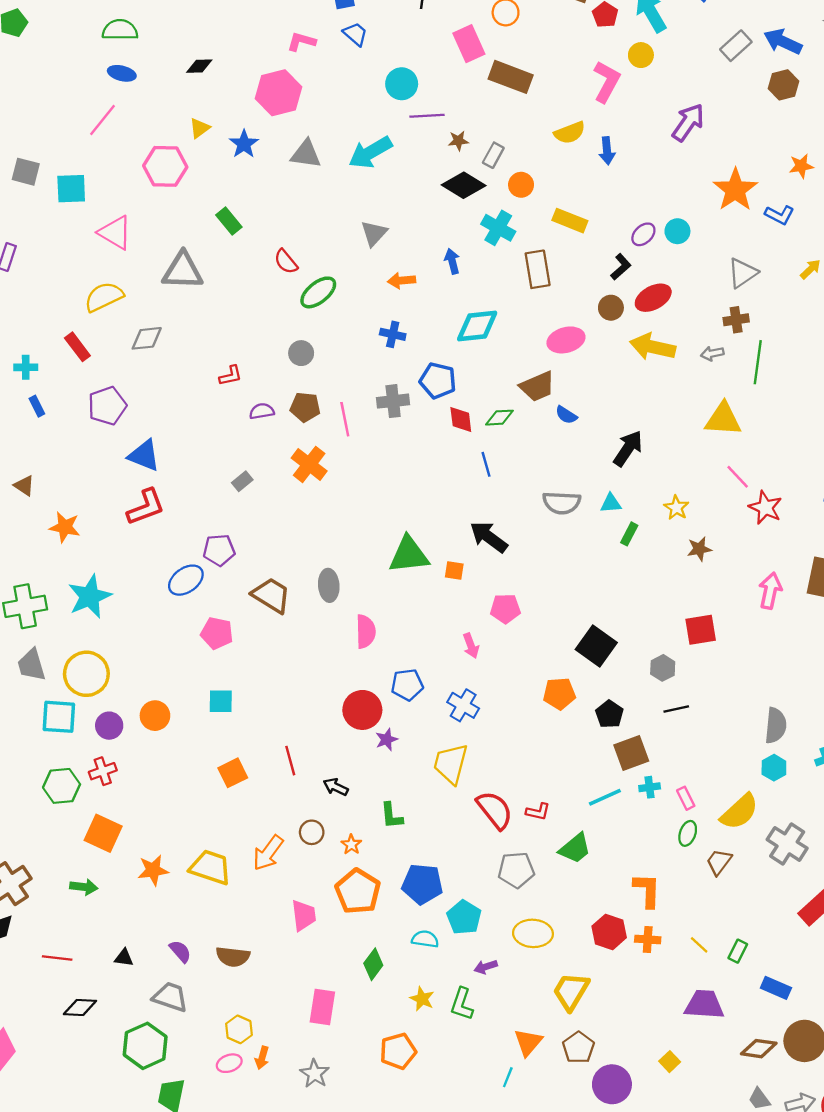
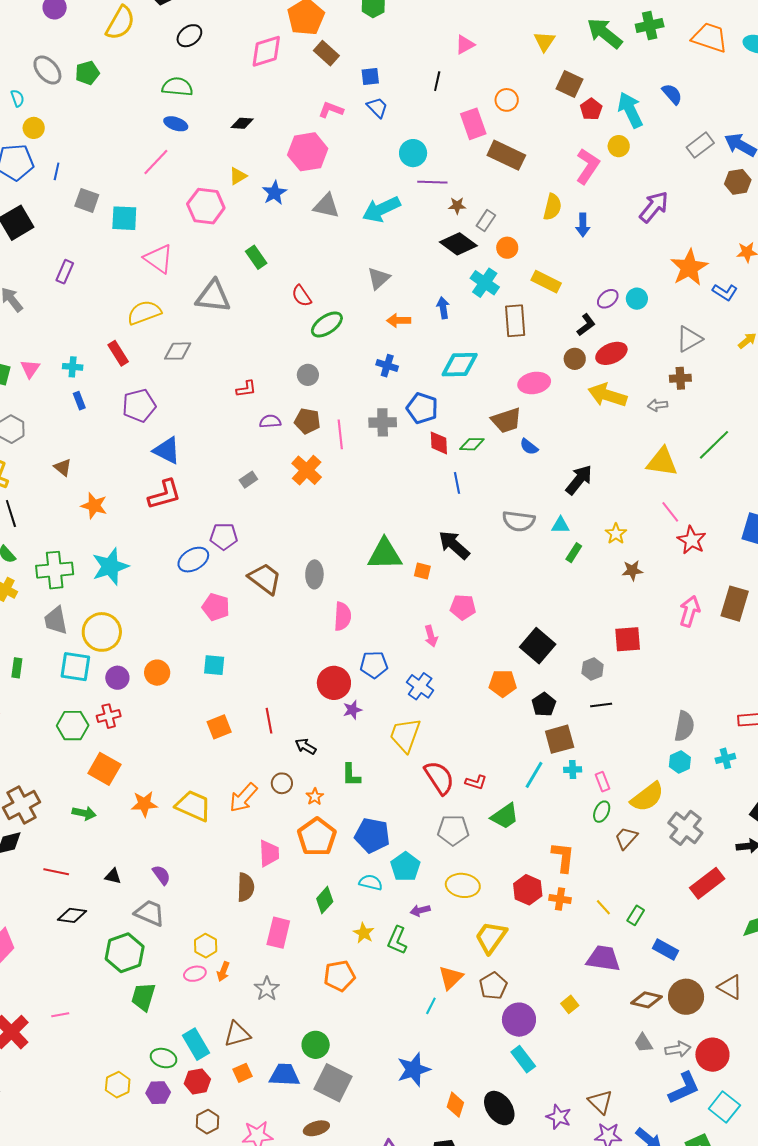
yellow semicircle: (570, 133) -> (552, 207), turned -60
green line: (758, 362) -> (714, 445), moved, turned 33
cyan line: (605, 797) -> (534, 775), turned -40
brown semicircle: (233, 957) -> (246, 887), moved, turned -100

